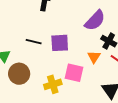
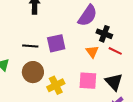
pink square: (74, 73) -> (88, 81), moved
brown circle: (19, 74) -> (33, 72), moved

